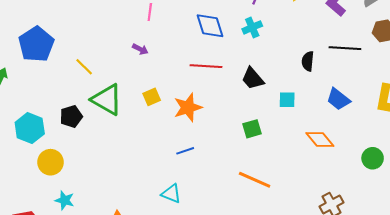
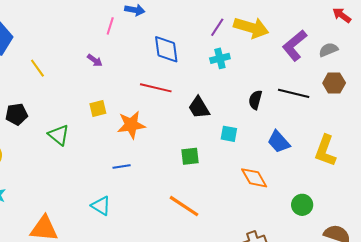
cyan cross: (252, 27) -> (220, 58), moved
green triangle: (107, 100) -> (59, 135), moved, size x0.7

